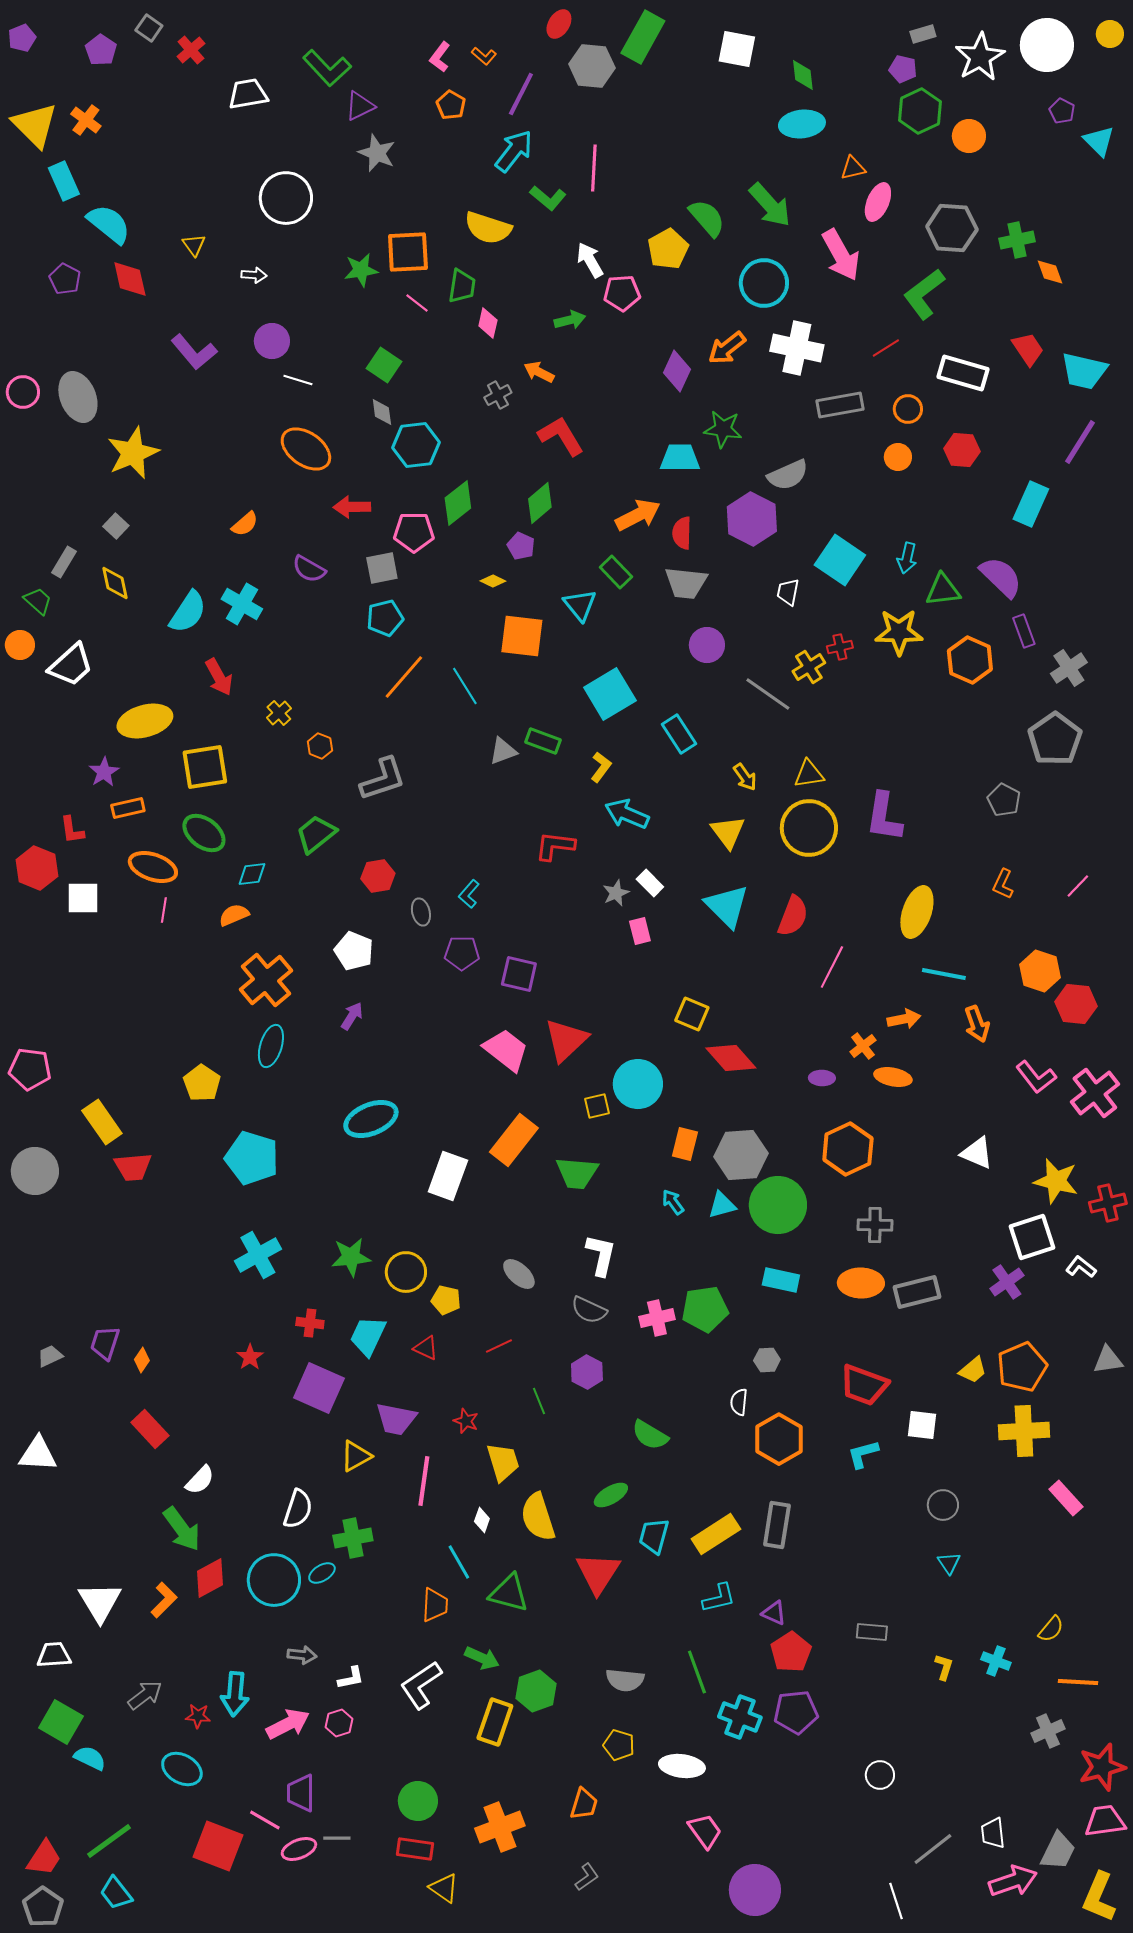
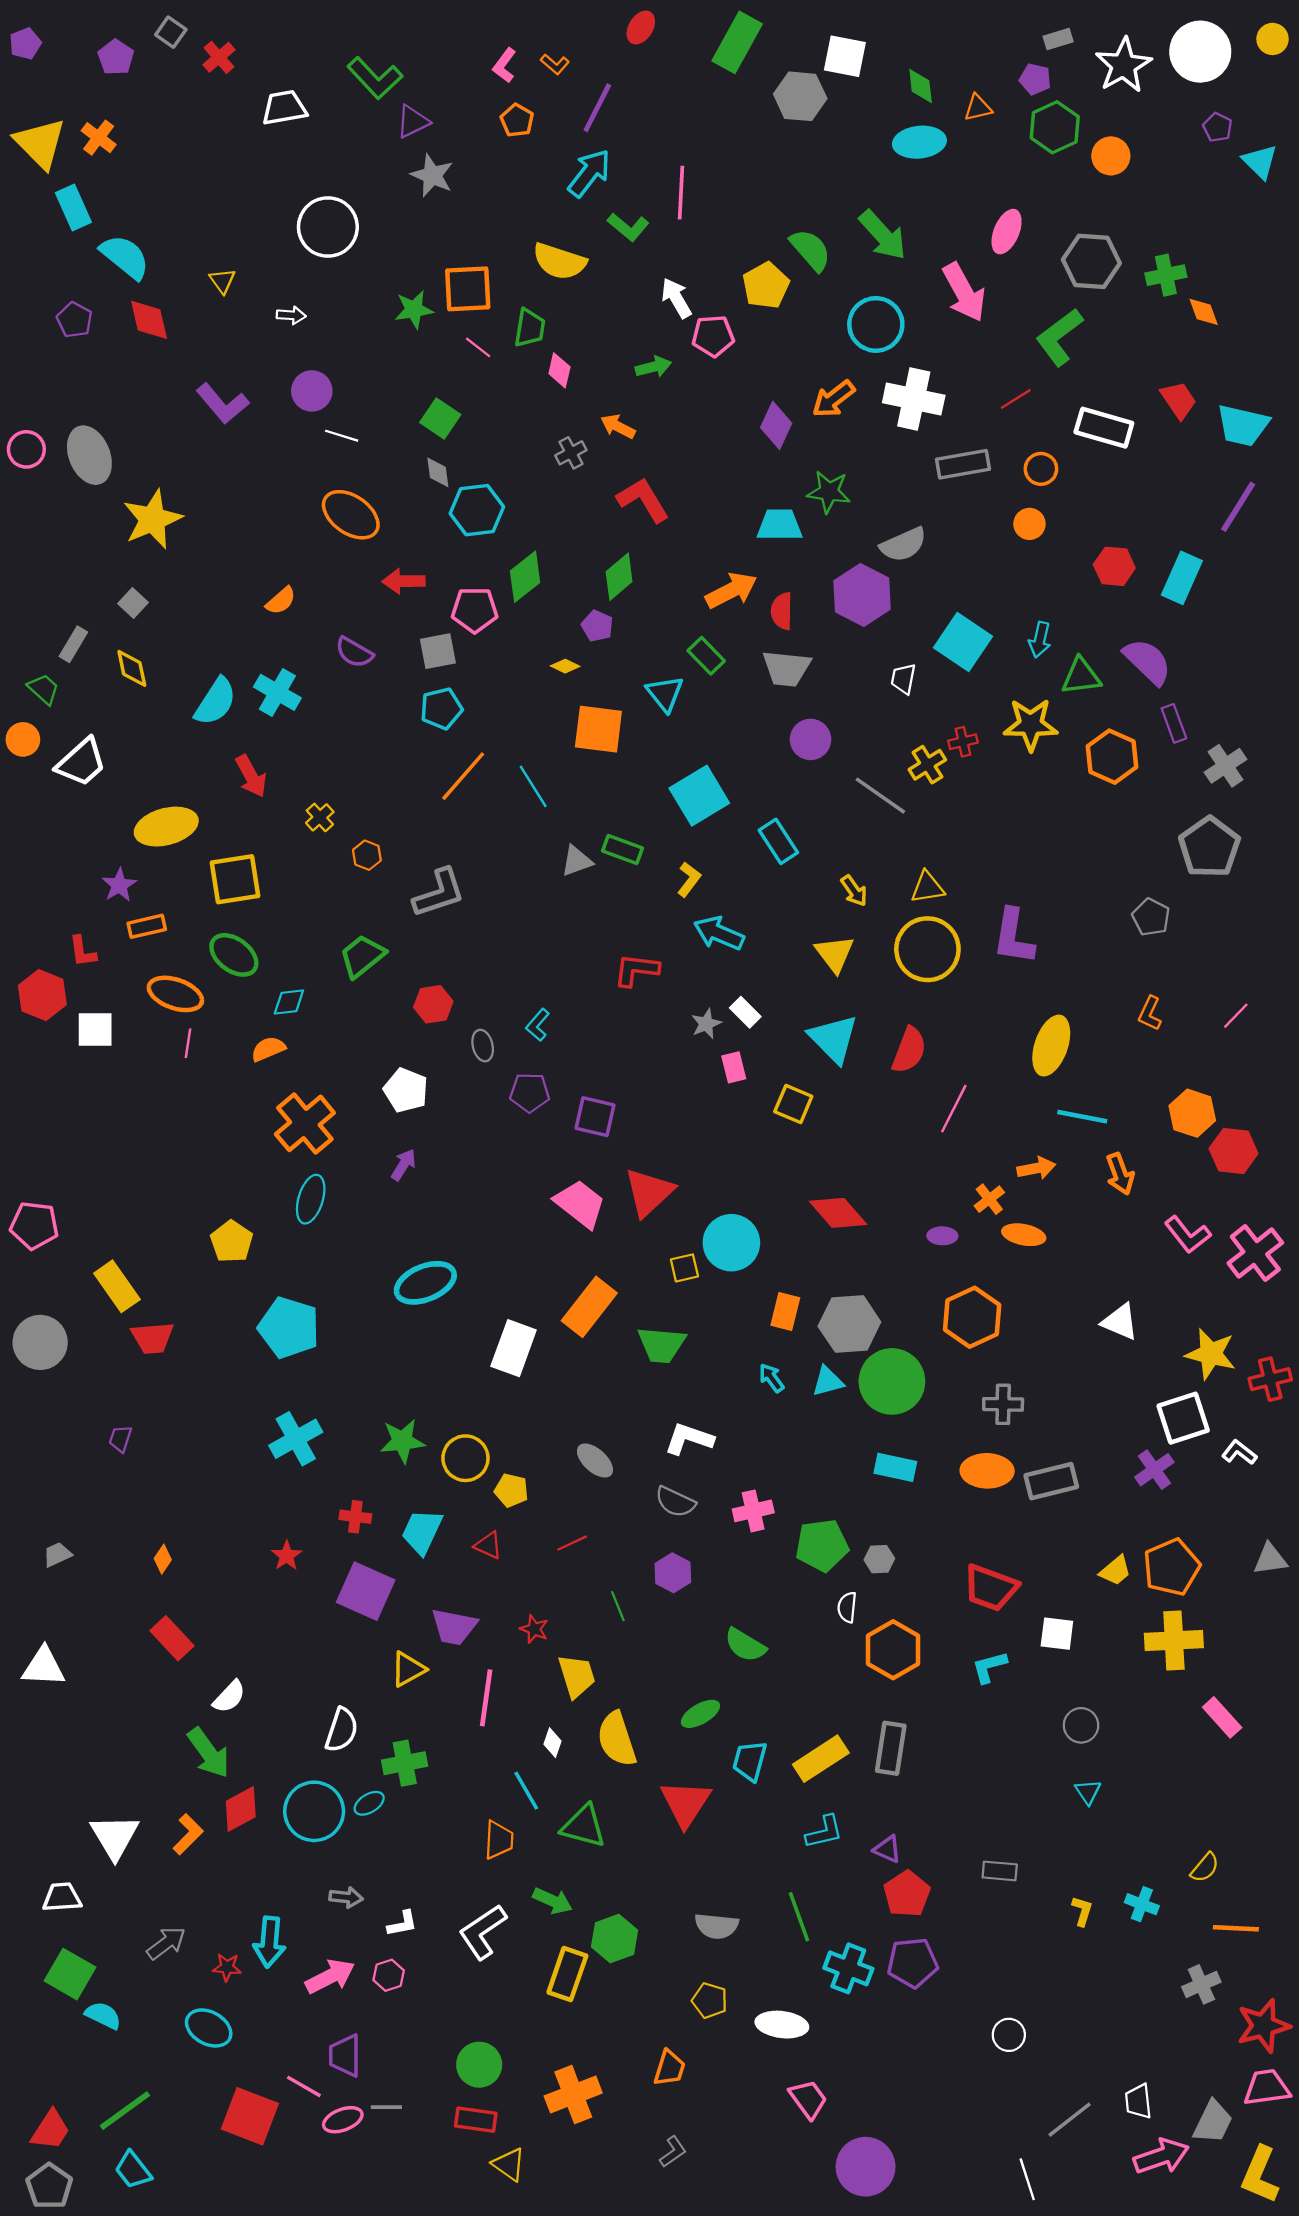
gray hexagon: (592, 66) -> (800, 96), moved
orange triangle: (853, 168) -> (978, 108), moved
red hexagon: (962, 450) -> (1114, 566), moved
yellow square: (692, 1014) -> (793, 1104), moved
white L-shape: (601, 1255) -> (689, 1439), turned -84
green pentagon: (705, 1309) -> (822, 1545), moved
purple trapezoid: (105, 1343) -> (120, 1439), moved, size x0.7

